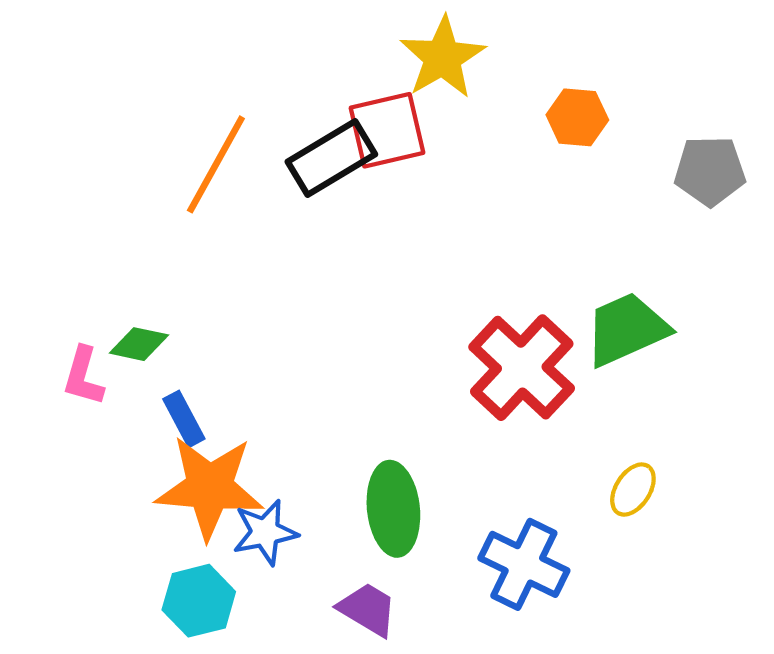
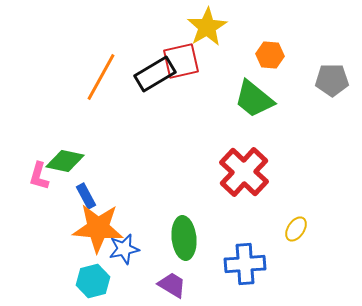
green trapezoid: (627, 329) -> (254, 99), moved, turned -117
green diamond: (139, 344) -> (65, 161), size x1.4
blue cross: (524, 564) -> (245, 264), turned -30

